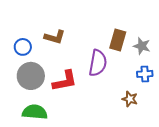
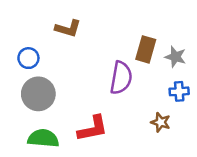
brown L-shape: (55, 37) -> (68, 28), moved
red L-shape: (65, 81) -> (93, 128), moved

